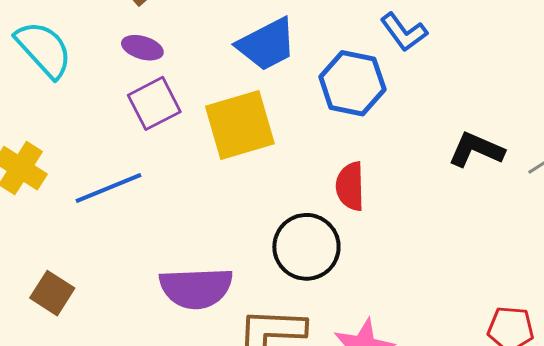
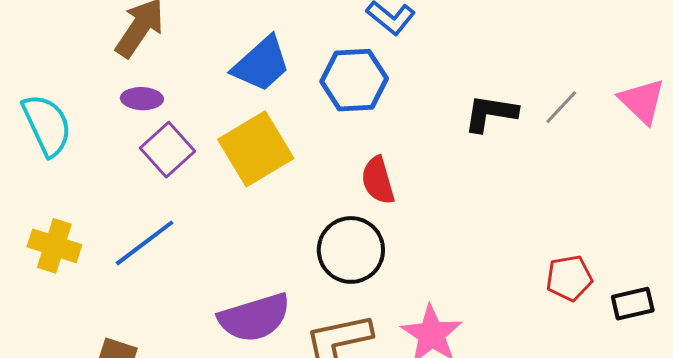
cyan semicircle: (44, 49) -> (47, 125), turned 32

